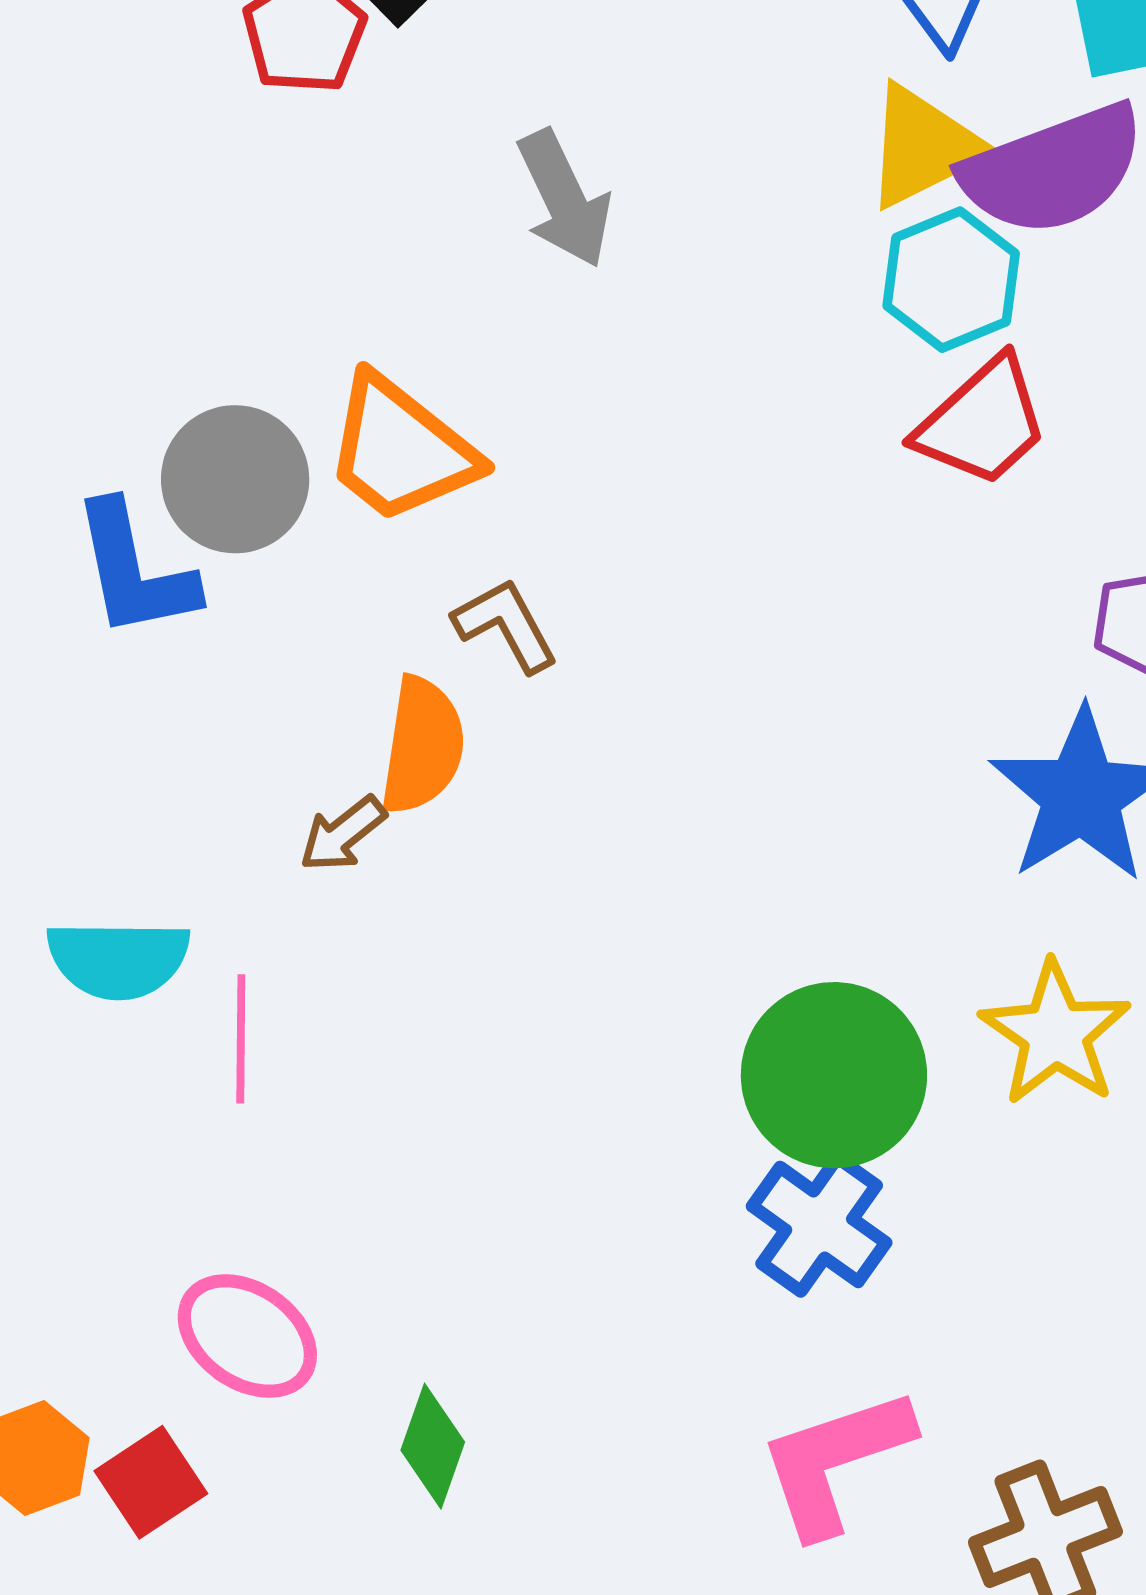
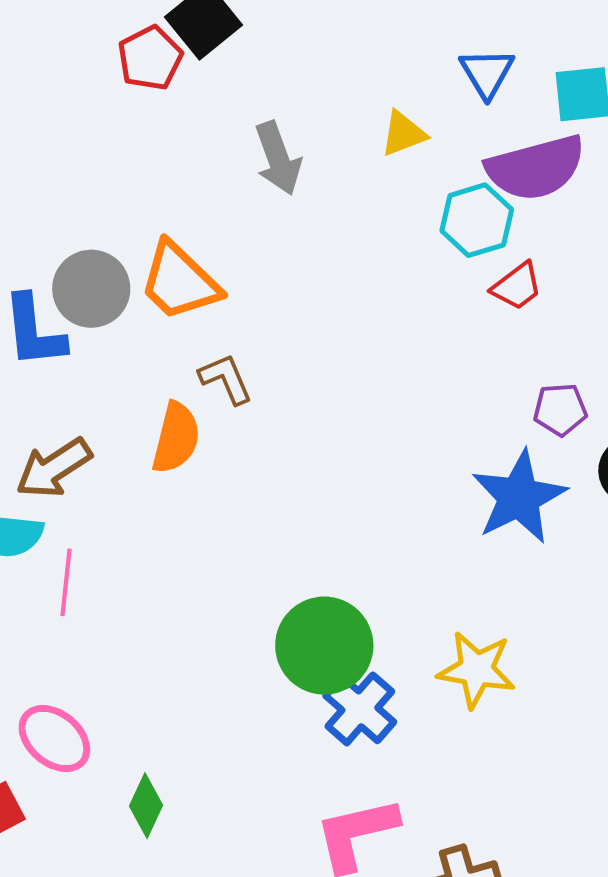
yellow triangle: (923, 147) -> (403, 134), moved, size x0.7
red trapezoid: (982, 422) -> (517, 286), moved, size x0.7
brown arrow: (343, 834) -> (54, 468), moved, size x1.6
yellow star: (1055, 1033) -> (476, 670), moved, turned -30
green circle: (834, 1075) -> (324, 646), moved

